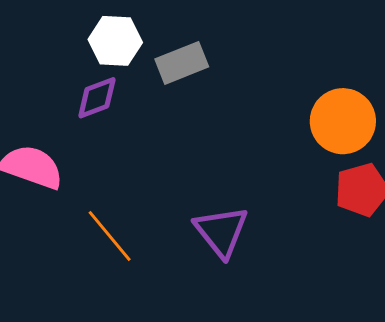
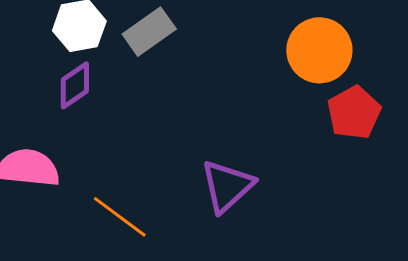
purple triangle: (221, 231) -> (227, 186), turned 40

